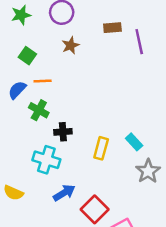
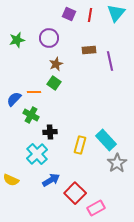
green square: (27, 56) -> (54, 83), moved
cyan rectangle: (134, 142) -> (106, 140), size x1.5
cyan cross: (46, 160) -> (37, 154), turned 30

